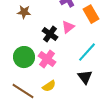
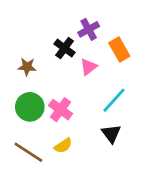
brown star: (24, 12) -> (27, 67), moved
black cross: (50, 34) -> (65, 48), moved

